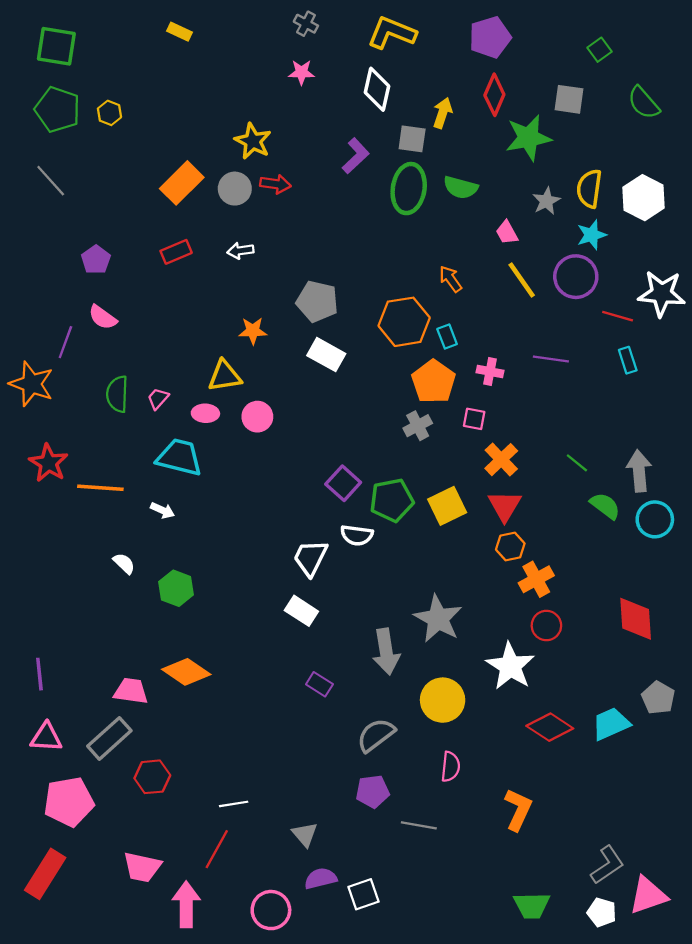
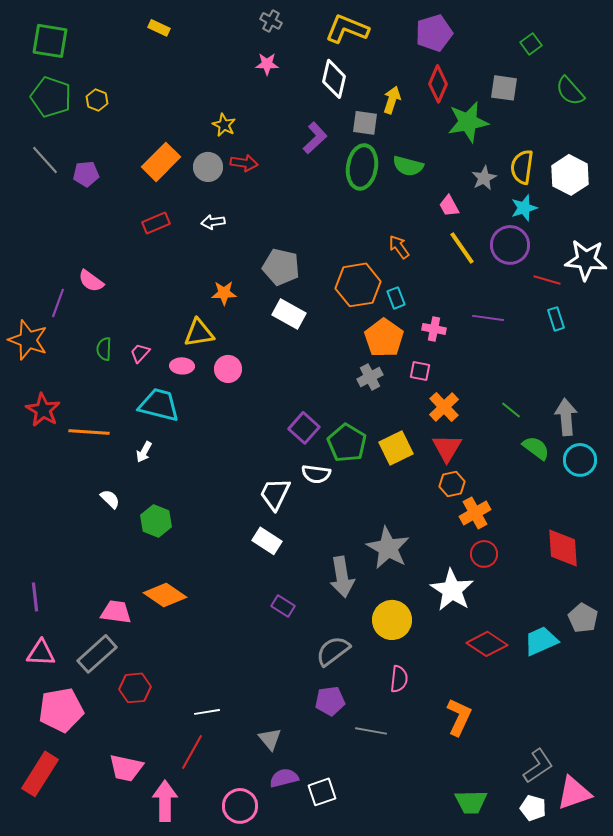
yellow star: (253, 141) -> (224, 125), size x0.7
purple pentagon: (96, 260) -> (86, 174), moved, turned 30
green semicircle: (117, 394) -> (104, 349), size x0.7
green pentagon: (392, 500) -> (347, 443), turned -30
white arrow: (163, 510) -> (144, 452), turned 95

